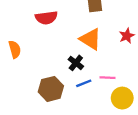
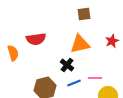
red semicircle: (46, 18) -> (36, 39), moved
orange triangle: (91, 39) -> (80, 44), turned -45

